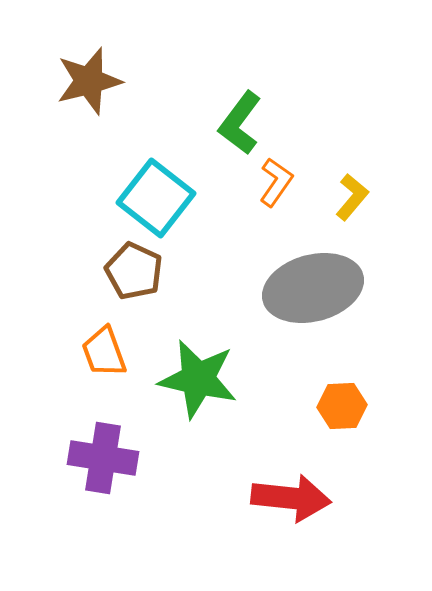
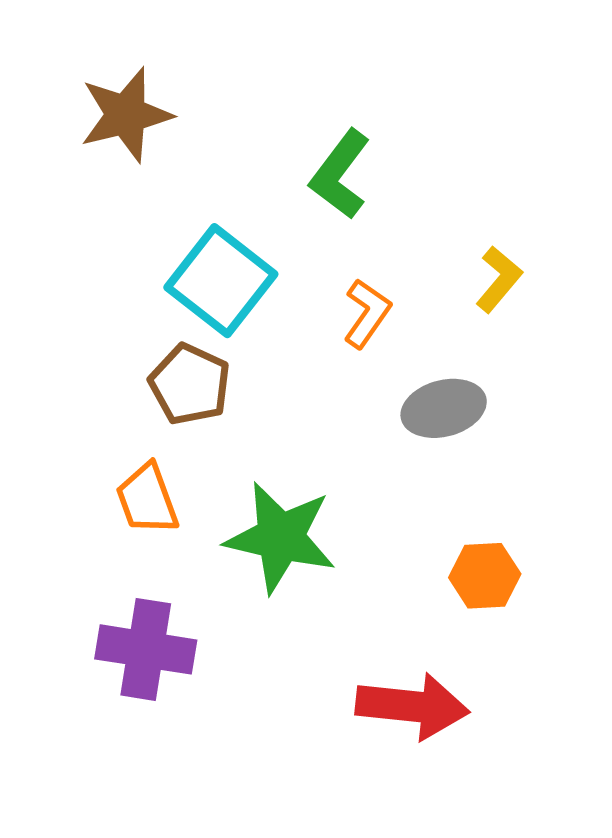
orange L-shape: (276, 182) -> (367, 313), moved
gray ellipse: (313, 288) -> (444, 408), size x0.6

